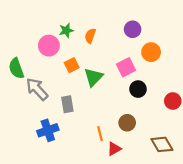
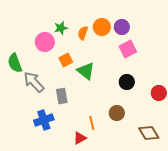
orange circle: (151, 52) -> (102, 27), moved
pink square: (126, 67) -> (128, 49), moved
green triangle: (93, 77) -> (86, 71), turned -36
red triangle: (114, 149) -> (80, 138), moved

